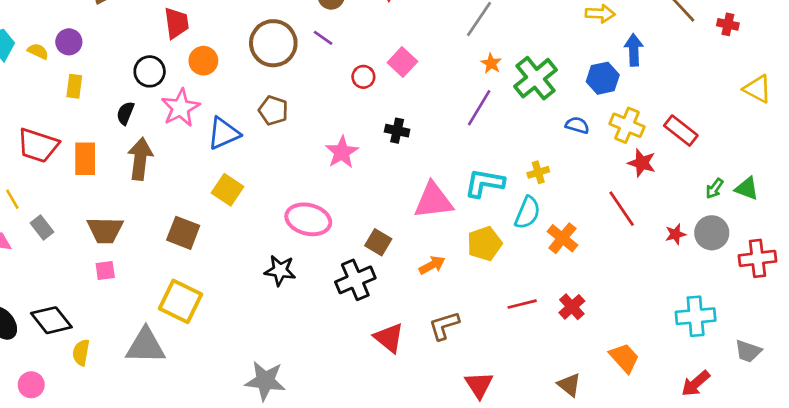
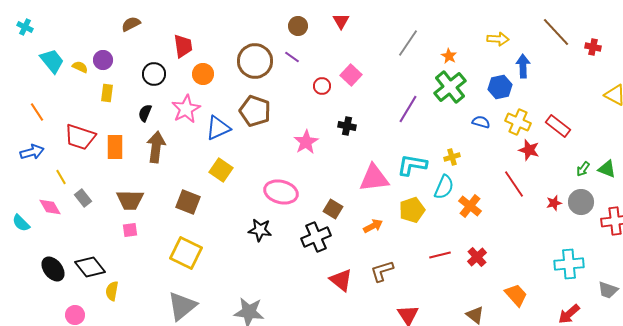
orange star: (491, 63) -> (449, 56), moved
black circle: (150, 71) -> (154, 74), moved
brown pentagon: (273, 110) -> (255, 111), size x1.4
gray triangle: (146, 346) -> (182, 306), moved, turned -40

